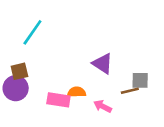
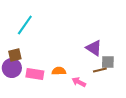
purple triangle: (103, 64) -> (94, 48), moved
pink rectangle: (58, 100) -> (35, 74), moved

